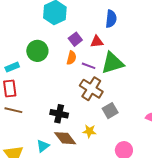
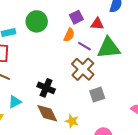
yellow star: (89, 131) -> (72, 121), moved
cyan triangle: (43, 146) -> (15, 102), moved

